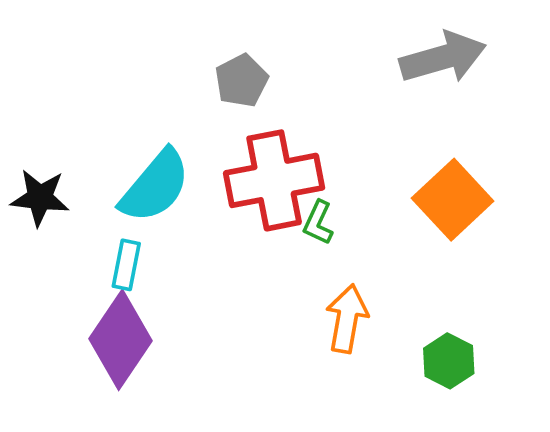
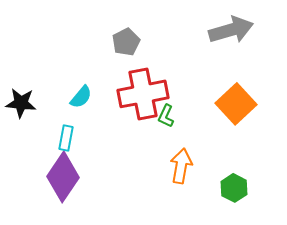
cyan semicircle: (155, 186) -> (81, 97), size x0.6

